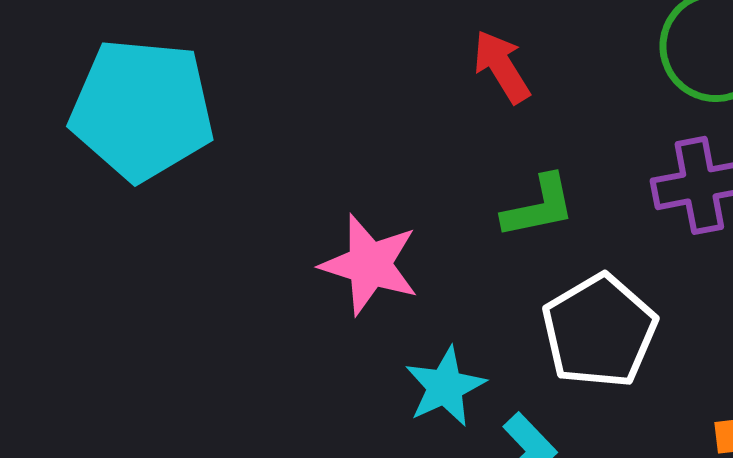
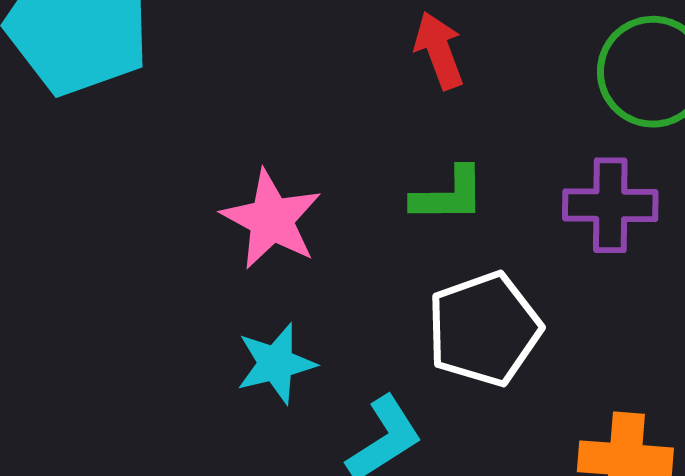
cyan star: (445, 387) -> (276, 363), moved

